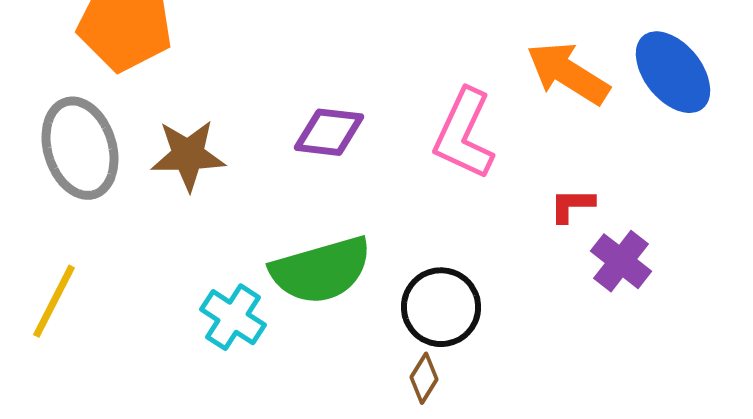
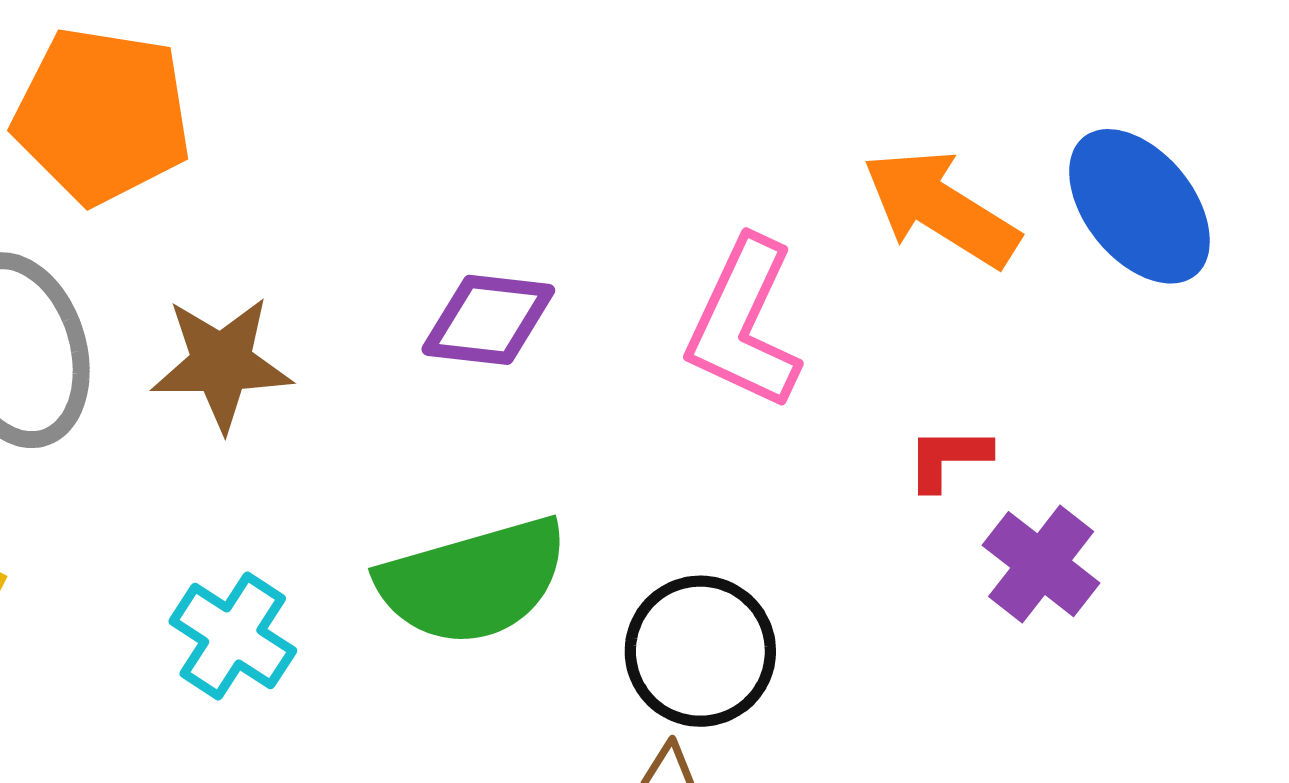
cyan cross: (233, 317) -> (233, 636), moved

